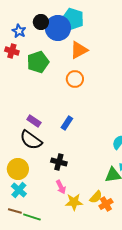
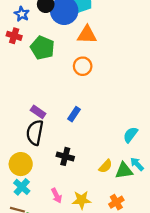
orange triangle: (79, 50) -> (87, 35), turned 30
green pentagon: (38, 62) -> (42, 48), turned -30
black semicircle: (31, 140) -> (35, 133), turned 65
pink arrow: (61, 187) -> (57, 196), moved
yellow semicircle: (96, 197) -> (105, 166), moved

